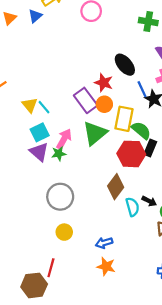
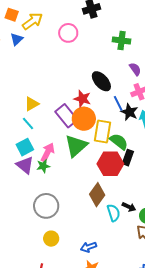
orange circle: (104, 104) -> (84, 119), size x1.5
yellow triangle: (30, 105) -> (32, 104), moved, turned 42

